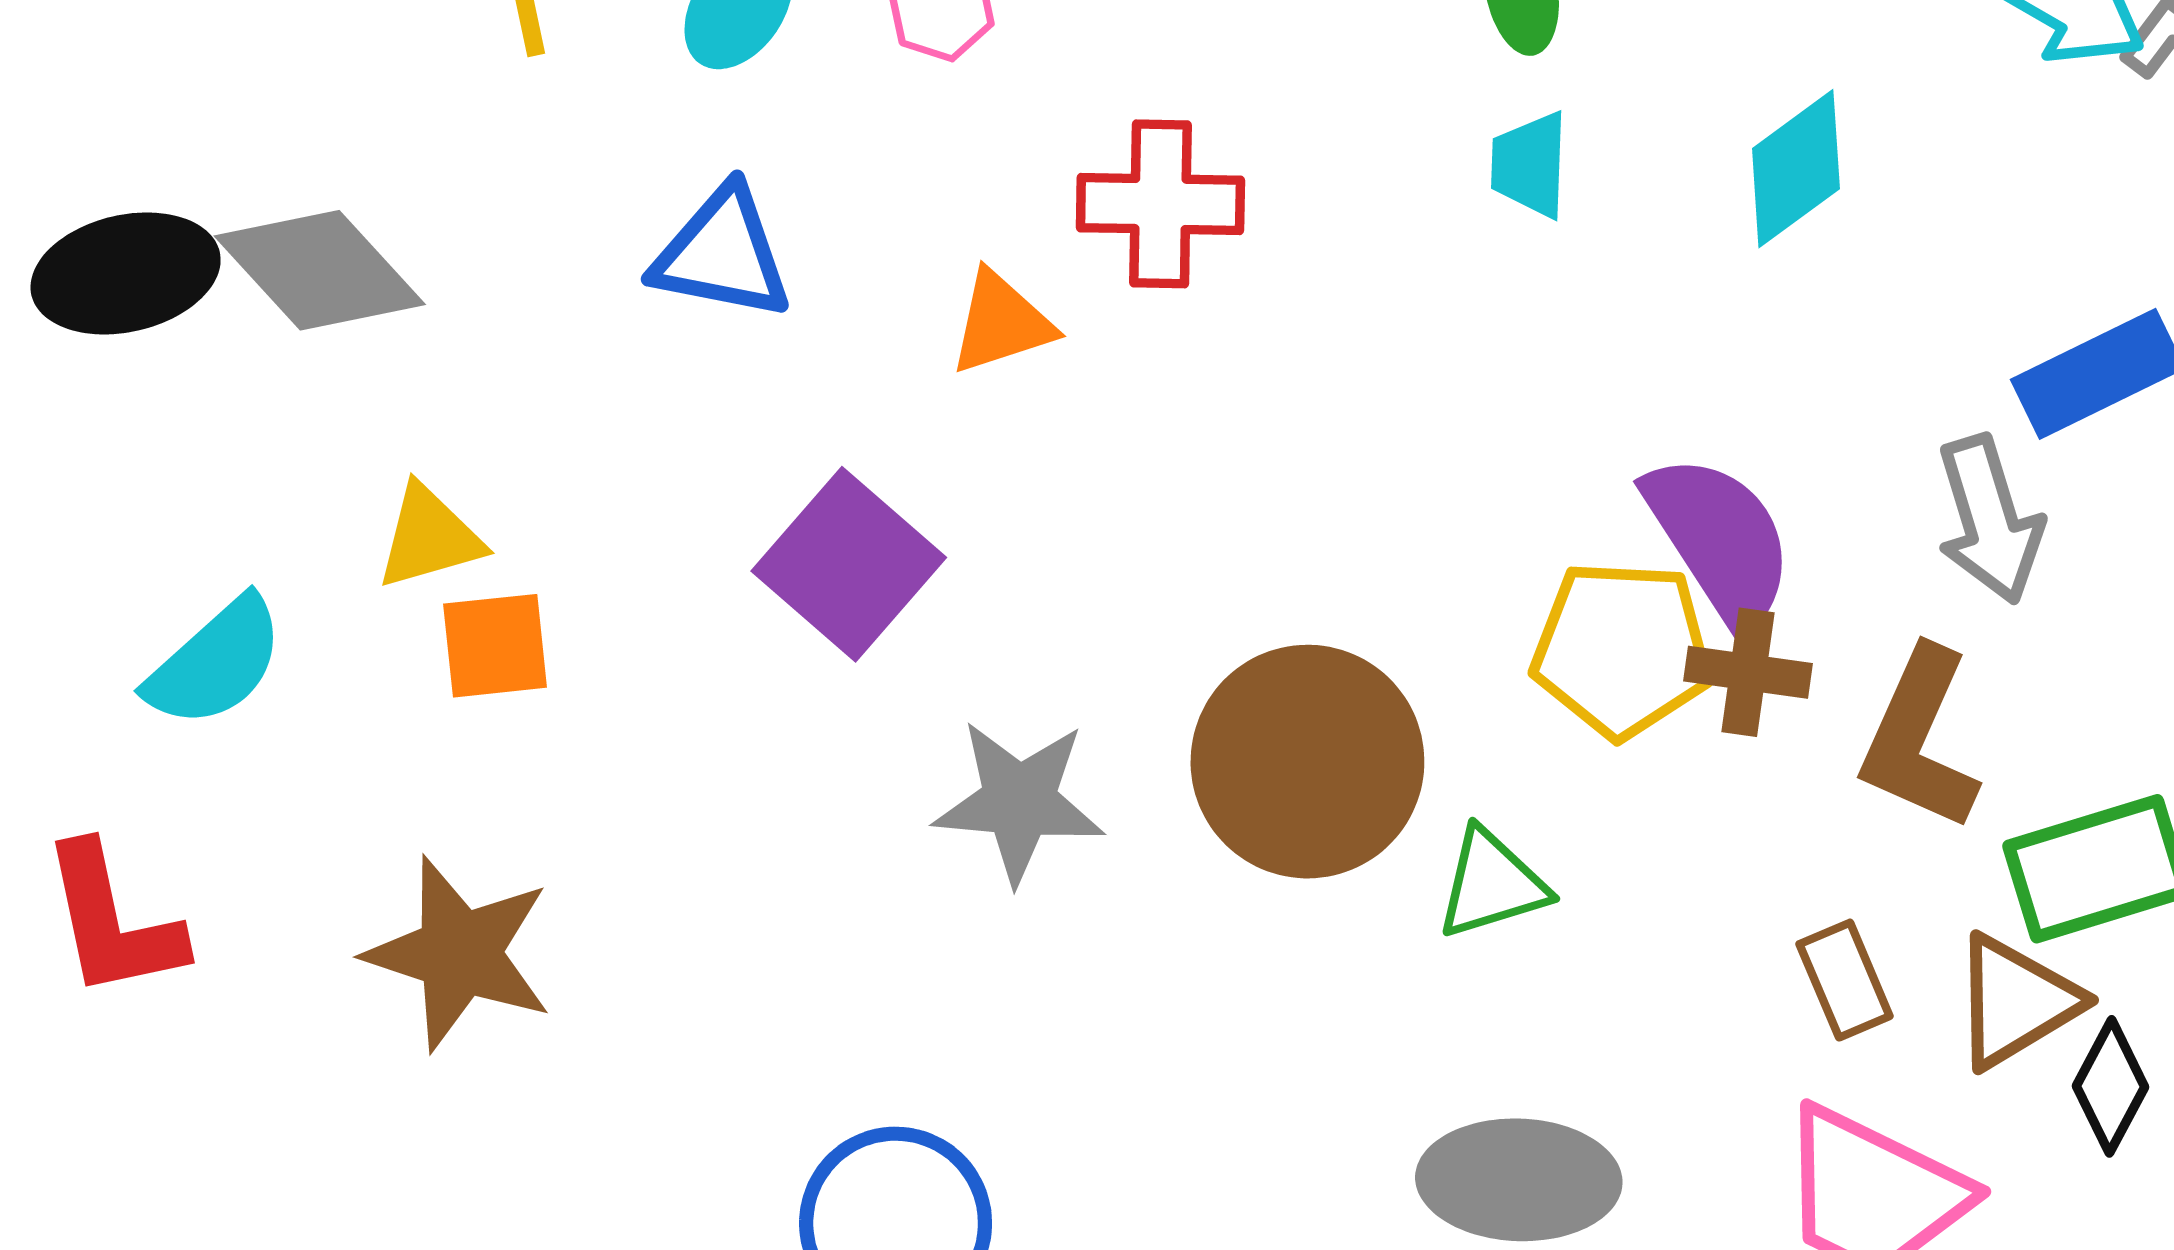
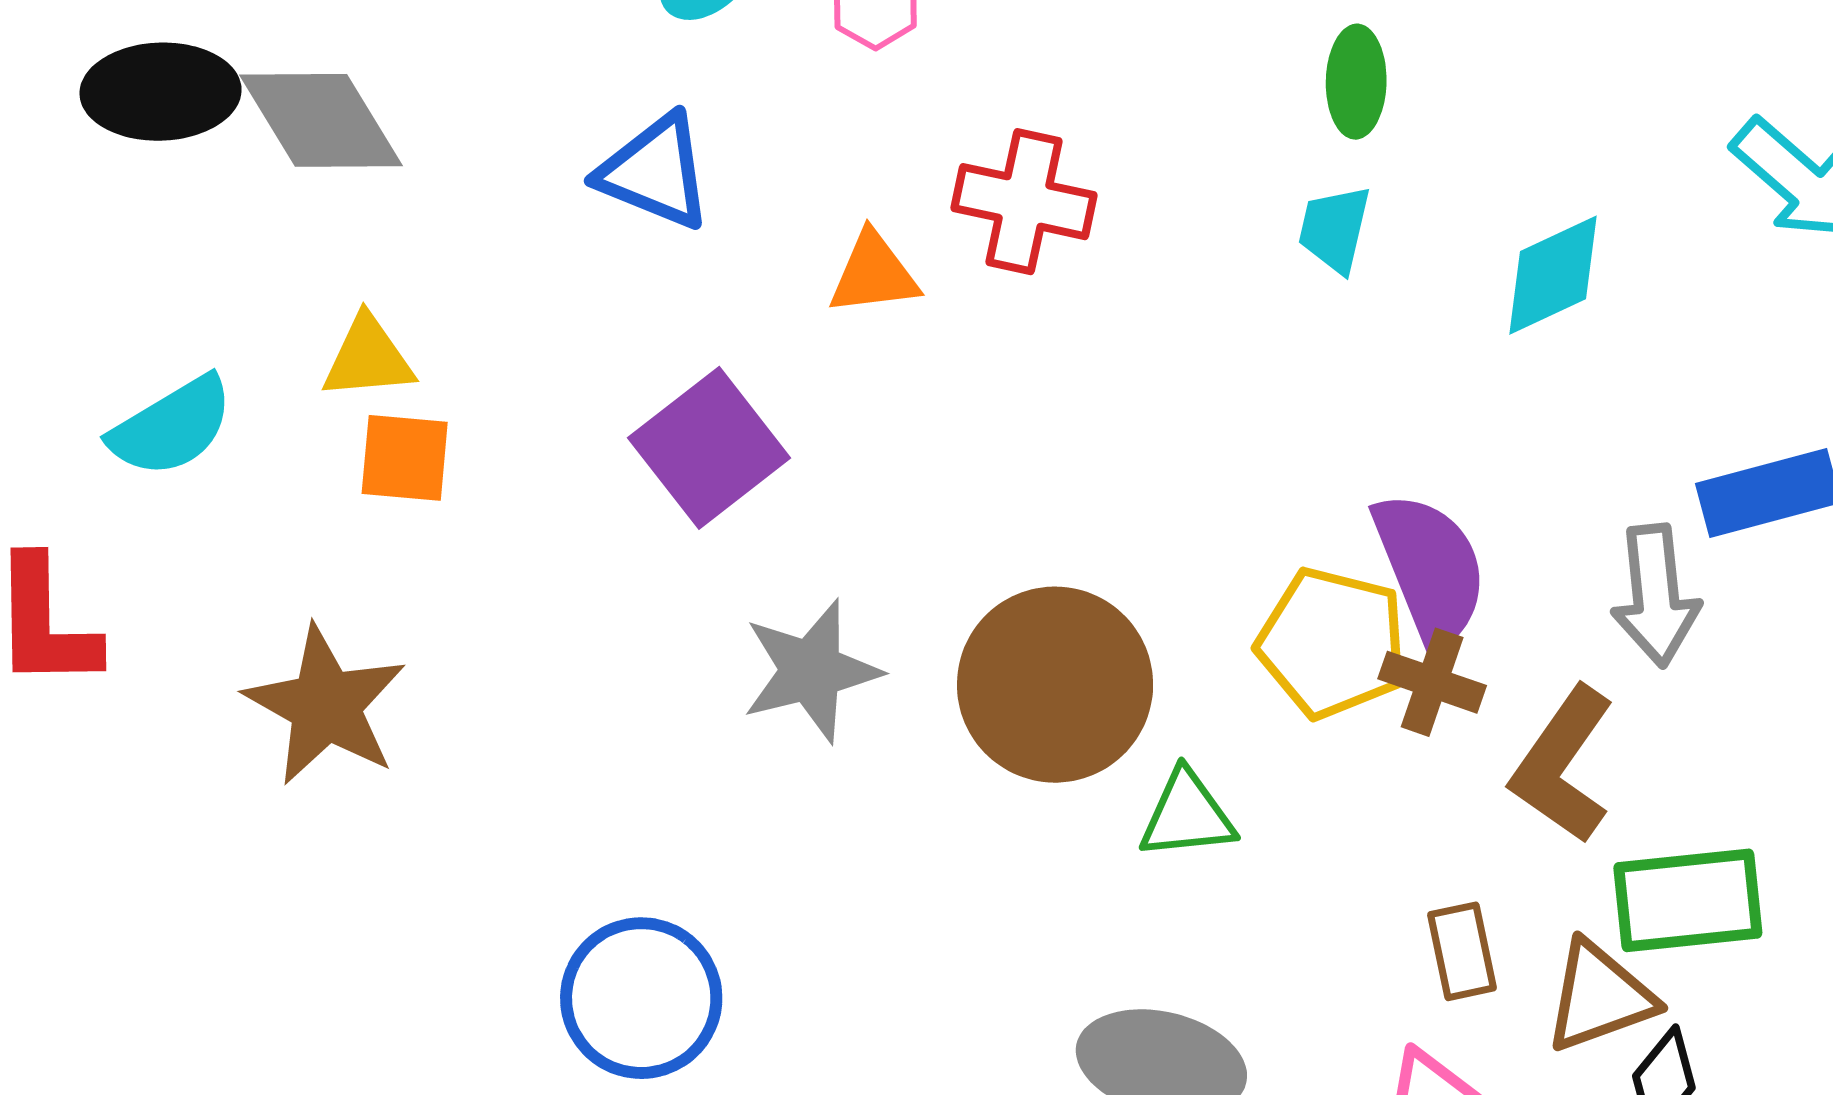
gray star: (1019, 801) -> (811, 671), turned -30

